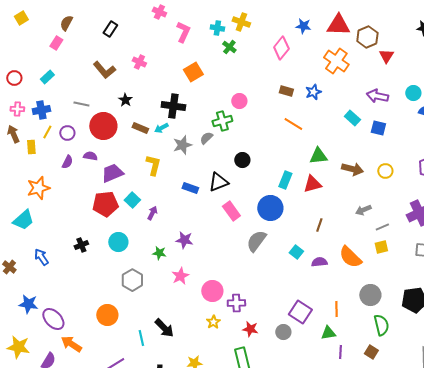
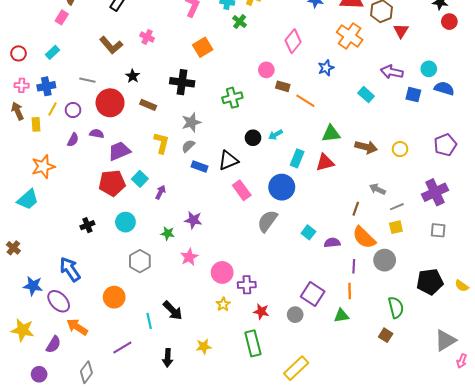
pink diamond: (281, 48) -> (293, 41), moved
brown rectangle: (286, 91) -> (283, 86), moved
pink circle: (239, 101) -> (266, 70), moved
cyan arrow: (161, 128) -> (276, 135), moved
blue square: (378, 128) -> (413, 95), moved
gray semicircle: (206, 138) -> (188, 146), moved
gray arrow: (363, 210) -> (377, 189), turned 49
brown line: (319, 225) -> (356, 209), moved
blue arrow: (41, 257) -> (70, 269), moved, size x1.4
gray circle: (370, 295) -> (385, 260), moved
purple line: (340, 352) -> (354, 266), moved

